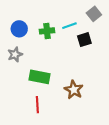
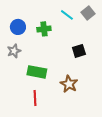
cyan line: (69, 26) -> (67, 15), moved, turned 56
black square: (84, 40) -> (79, 51), moved

